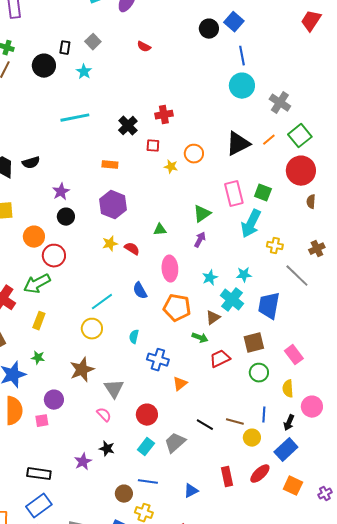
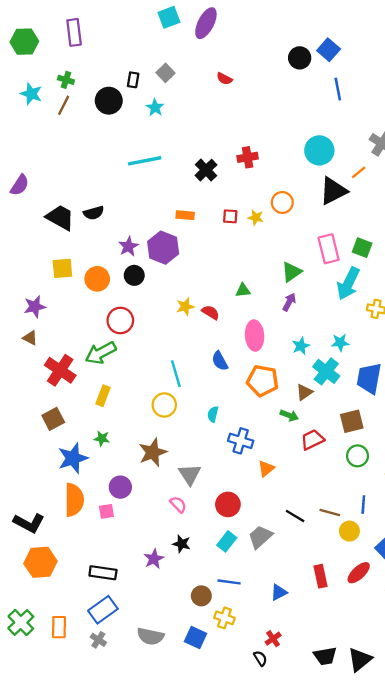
cyan circle: (242, 86) -> (319, 150), moved
orange line: (269, 140) -> (359, 172), moved
red square: (153, 146) -> (230, 216), moved
purple hexagon: (113, 205) -> (163, 248), moved
orange circle: (34, 237) -> (97, 279), moved
cyan line: (102, 302) -> (176, 374), turned -70

